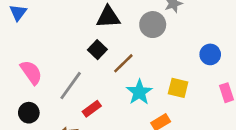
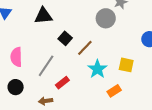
black triangle: (108, 17) -> (43, 16), moved
pink semicircle: (31, 72) -> (16, 57), turned -144

